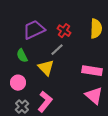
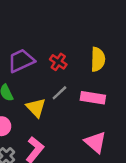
gray line: (57, 50) -> (59, 93), moved
pink rectangle: (92, 71) -> (93, 98), moved

